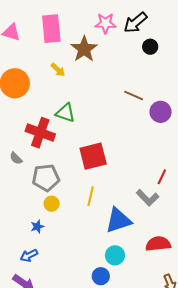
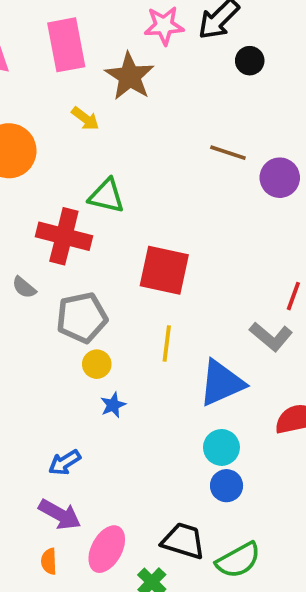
red square: (93, 156) -> (164, 270), turned 32
blue star: (37, 227) -> (113, 405), moved
blue circle: (101, 276) -> (227, 486), moved

